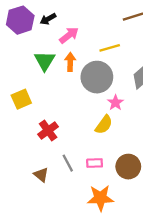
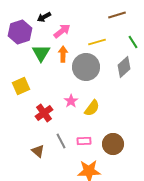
purple hexagon: (20, 20) -> (20, 32), moved
pink star: (115, 103) -> (71, 101), moved

